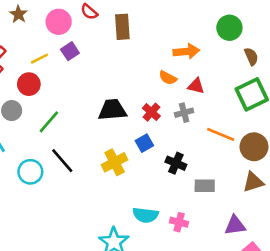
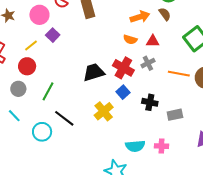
brown semicircle: (251, 56) -> (165, 14), moved
red cross: (151, 112) -> (123, 68), size x1.5

